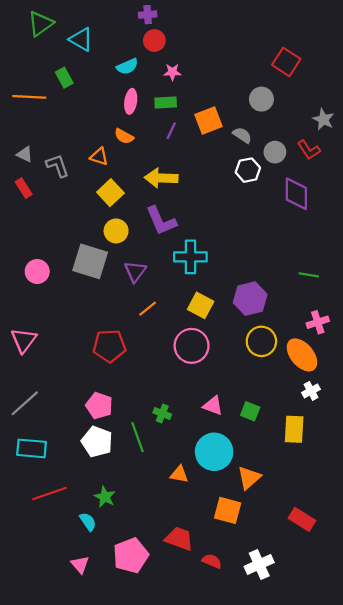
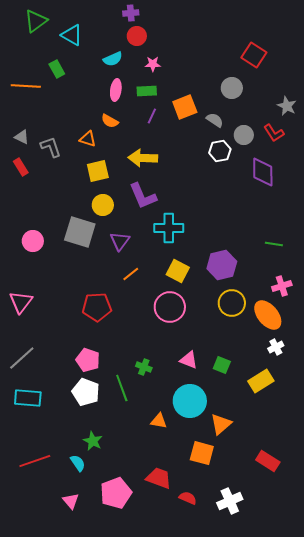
yellow square: (110, 193) -> (98, 171), turned 30
yellow rectangle: (294, 429) -> (261, 381), turned 55
red line: (50, 493) -> (35, 461), moved

